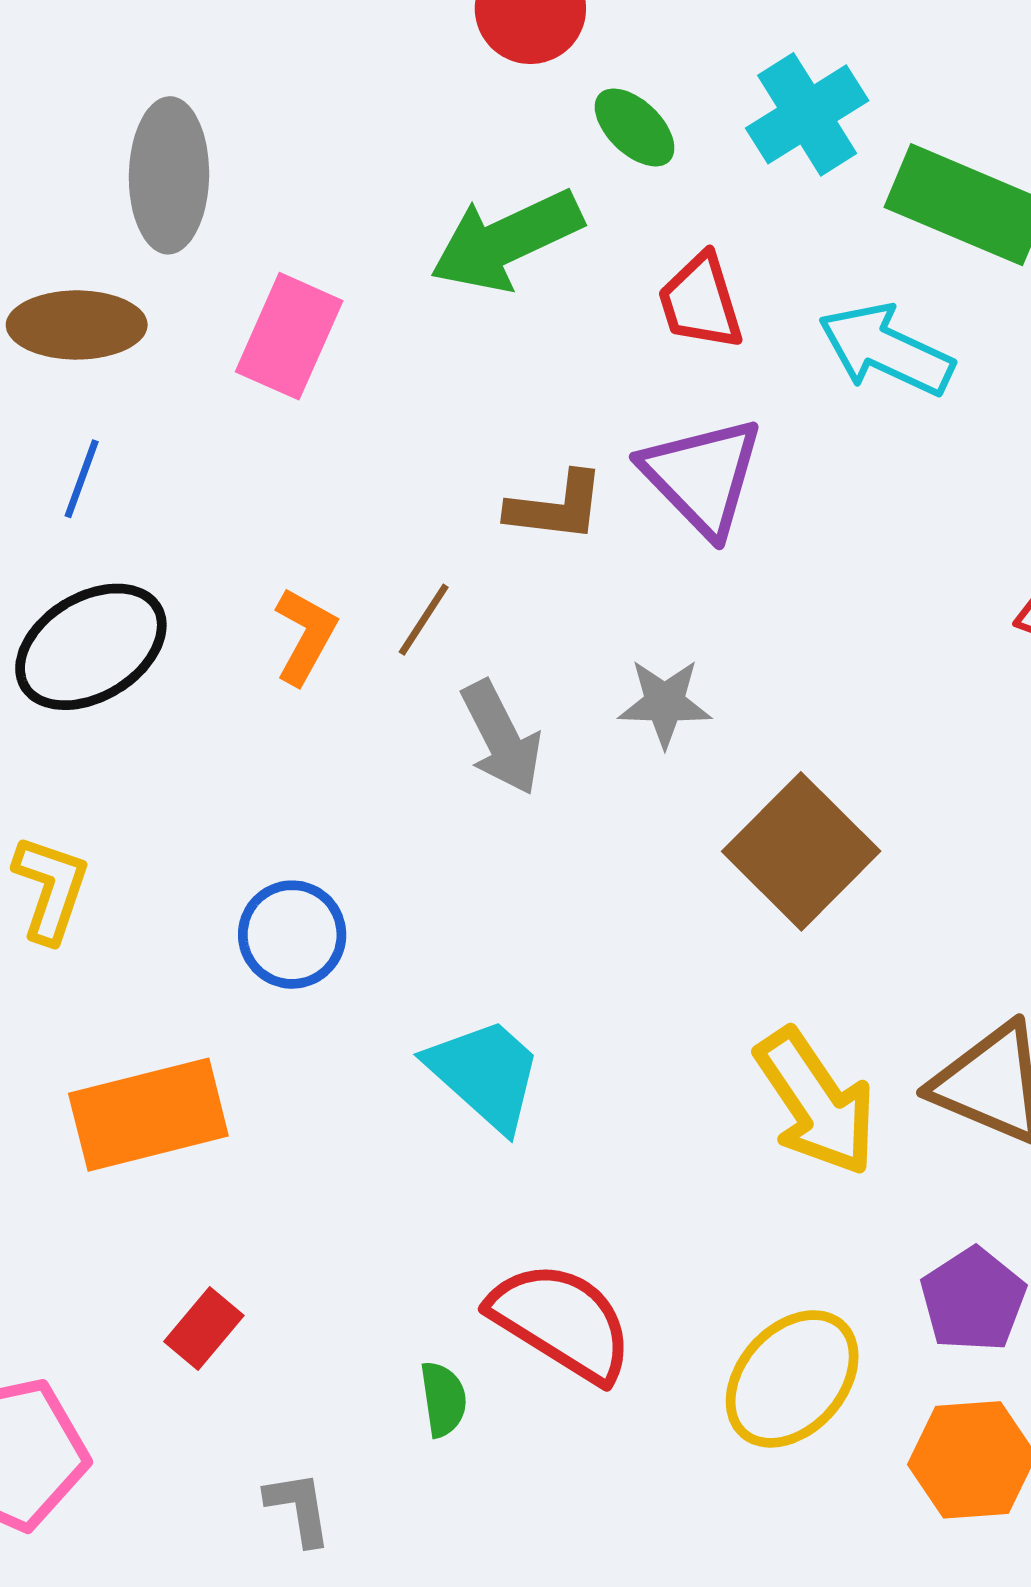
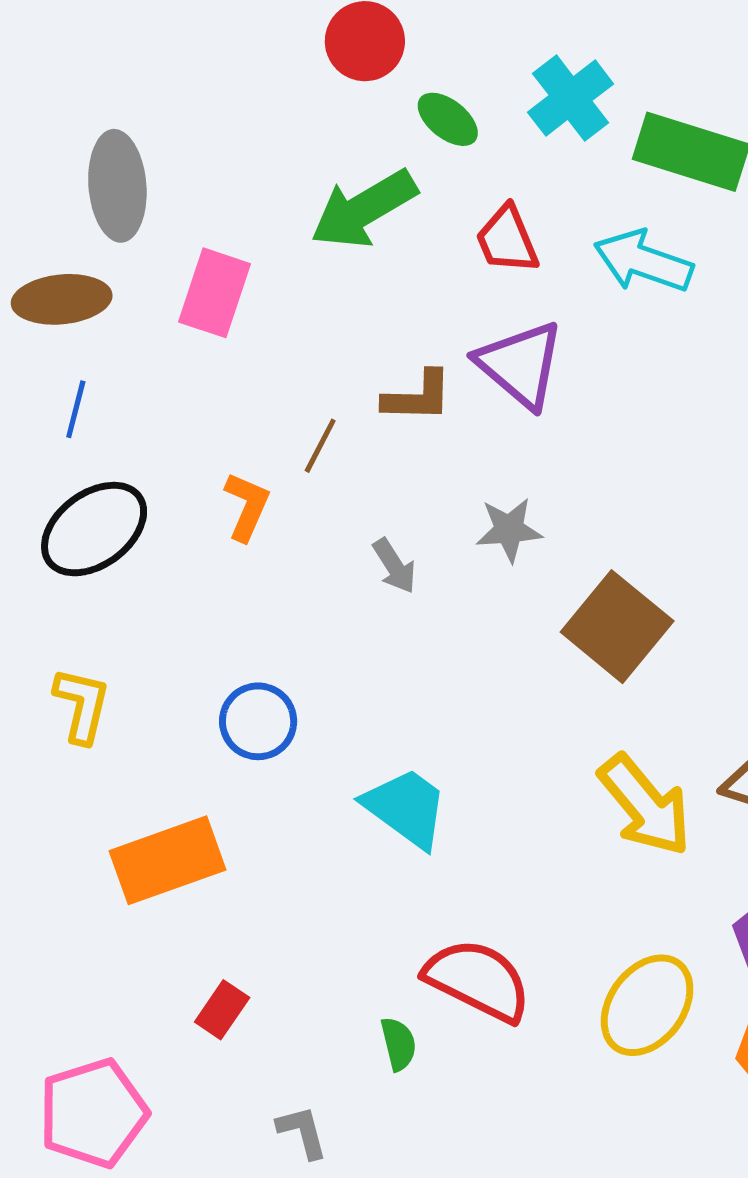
brown line: (424, 620) -> (320, 446), moved
gray arrow: (501, 738) -> (394, 566), size x0.7

